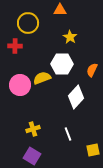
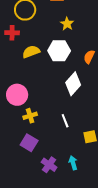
yellow semicircle: (42, 78) -> (31, 52), moved
pink circle: (20, 85) -> (17, 95), moved

